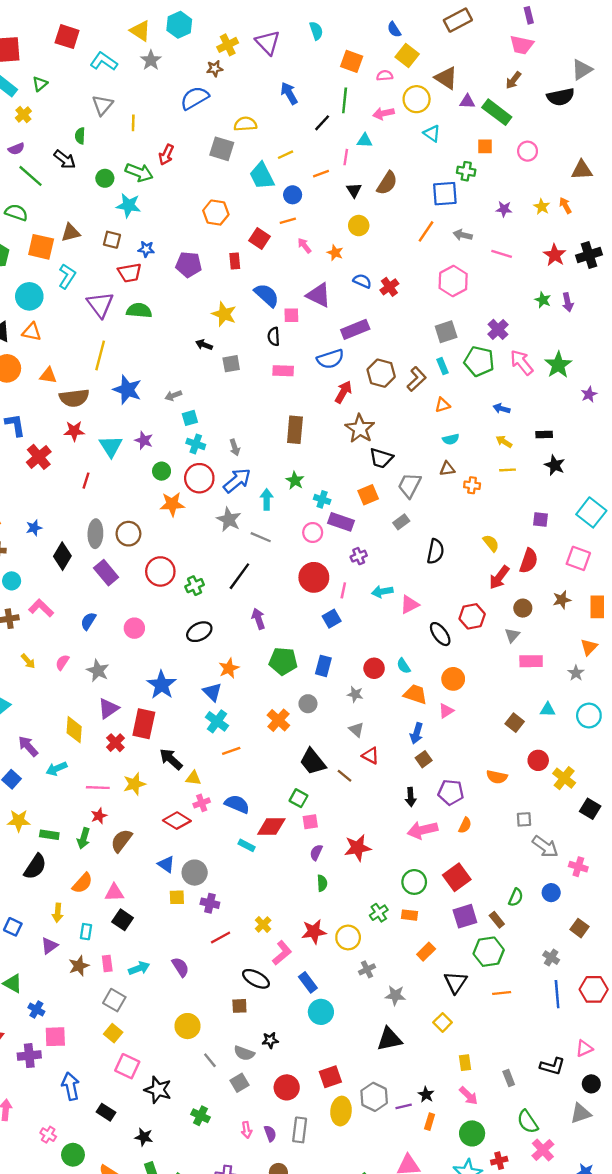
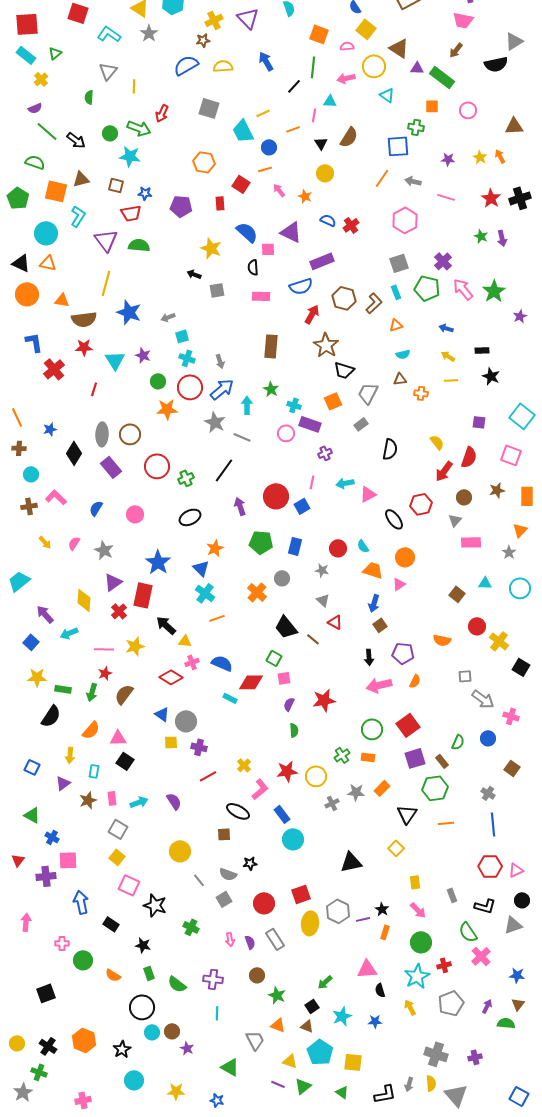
yellow semicircle: (245, 124) -> (223, 66), moved
black arrow: (65, 159) -> (76, 140), moved
red circle: (314, 577) -> (276, 496), moved
red hexagon: (594, 989) -> (490, 866), moved
gray star: (395, 995) -> (356, 792), moved
black L-shape: (552, 1066) -> (485, 906), moved
gray rectangle: (300, 1130) -> (275, 939), turned -40
pink cross: (48, 1135) -> (62, 943), turned -32

